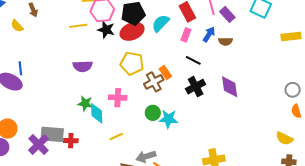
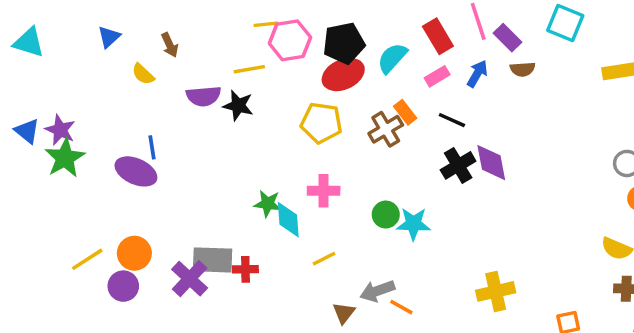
black star: (106, 30) -> (238, 106), moved
pink rectangle: (186, 35) -> (437, 76), turned 40
brown semicircle: (226, 41) -> (523, 69), moved
yellow pentagon: (132, 63) -> (321, 123), moved
purple semicircle: (83, 66) -> (204, 96), moved
orange rectangle: (165, 73) -> (405, 112), moved
brown cross: (154, 82) -> (386, 129), moved
purple diamond: (230, 87) -> (491, 163), moved

